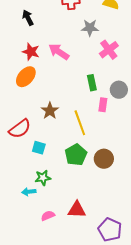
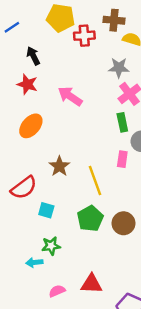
gray star: (90, 28) -> (119, 68), moved
red star: (31, 52) -> (27, 84), moved
green rectangle: (92, 83) -> (122, 122), moved

